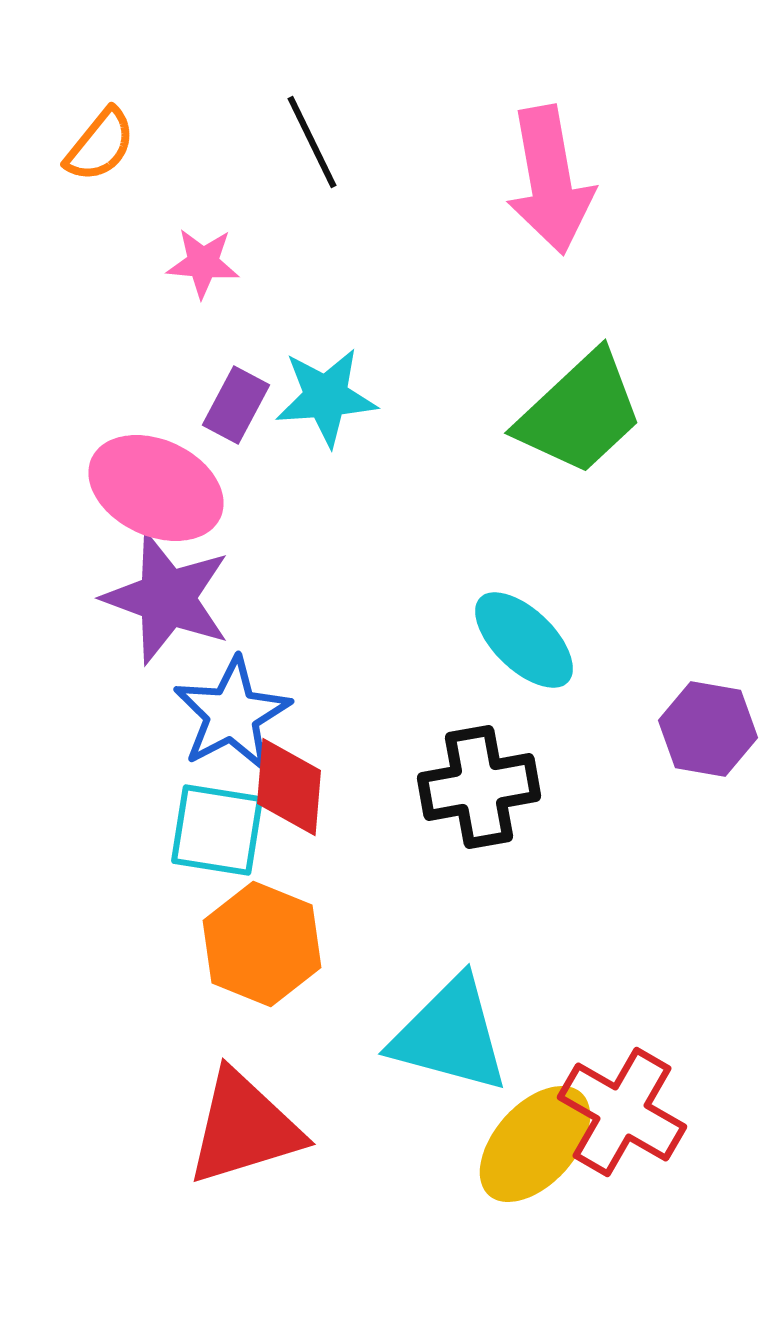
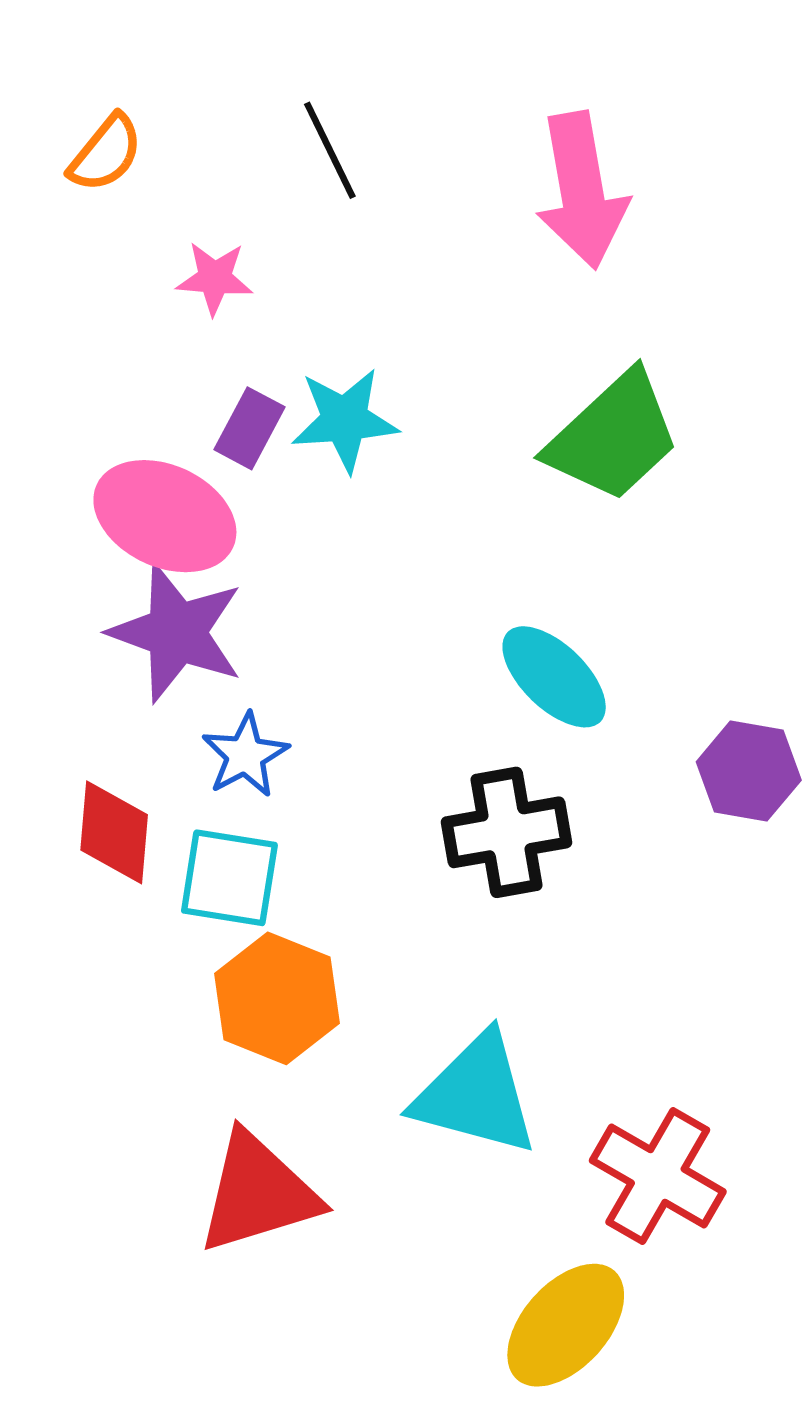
blue star: (232, 714) -> (245, 755), size x0.7
red diamond: (289, 787) -> (114, 832), moved
yellow ellipse: (535, 1144) -> (566, 1325), moved

